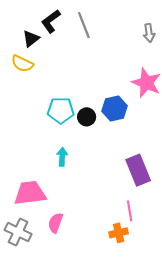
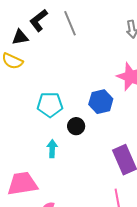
black triangle: (31, 39) -> (20, 37), turned 30
black circle: (87, 117) -> (76, 126), moved

